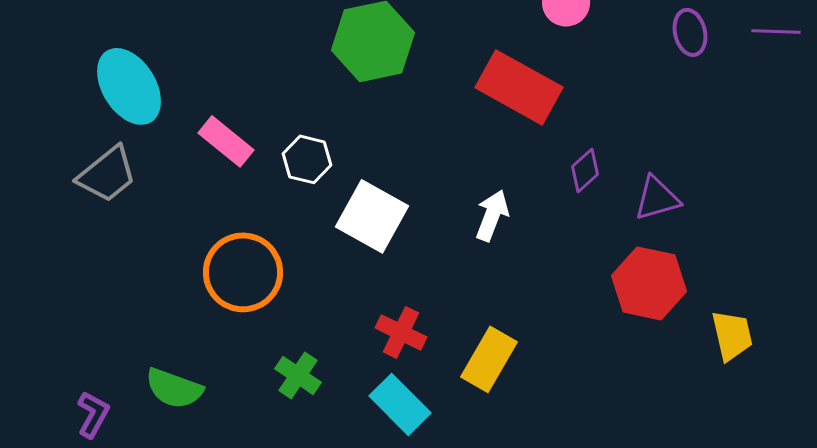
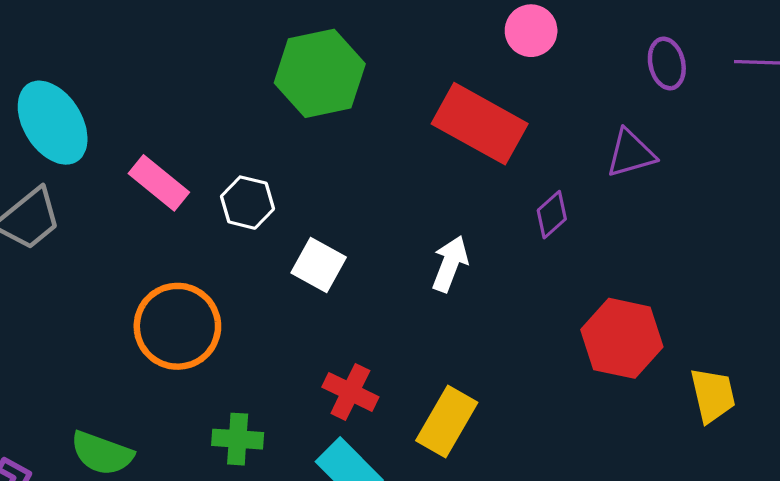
purple triangle: (657, 198) -> (631, 153), moved
white square: (372, 216) -> (319, 265), size x0.7
green cross: (298, 375) -> (238, 439), turned -30

